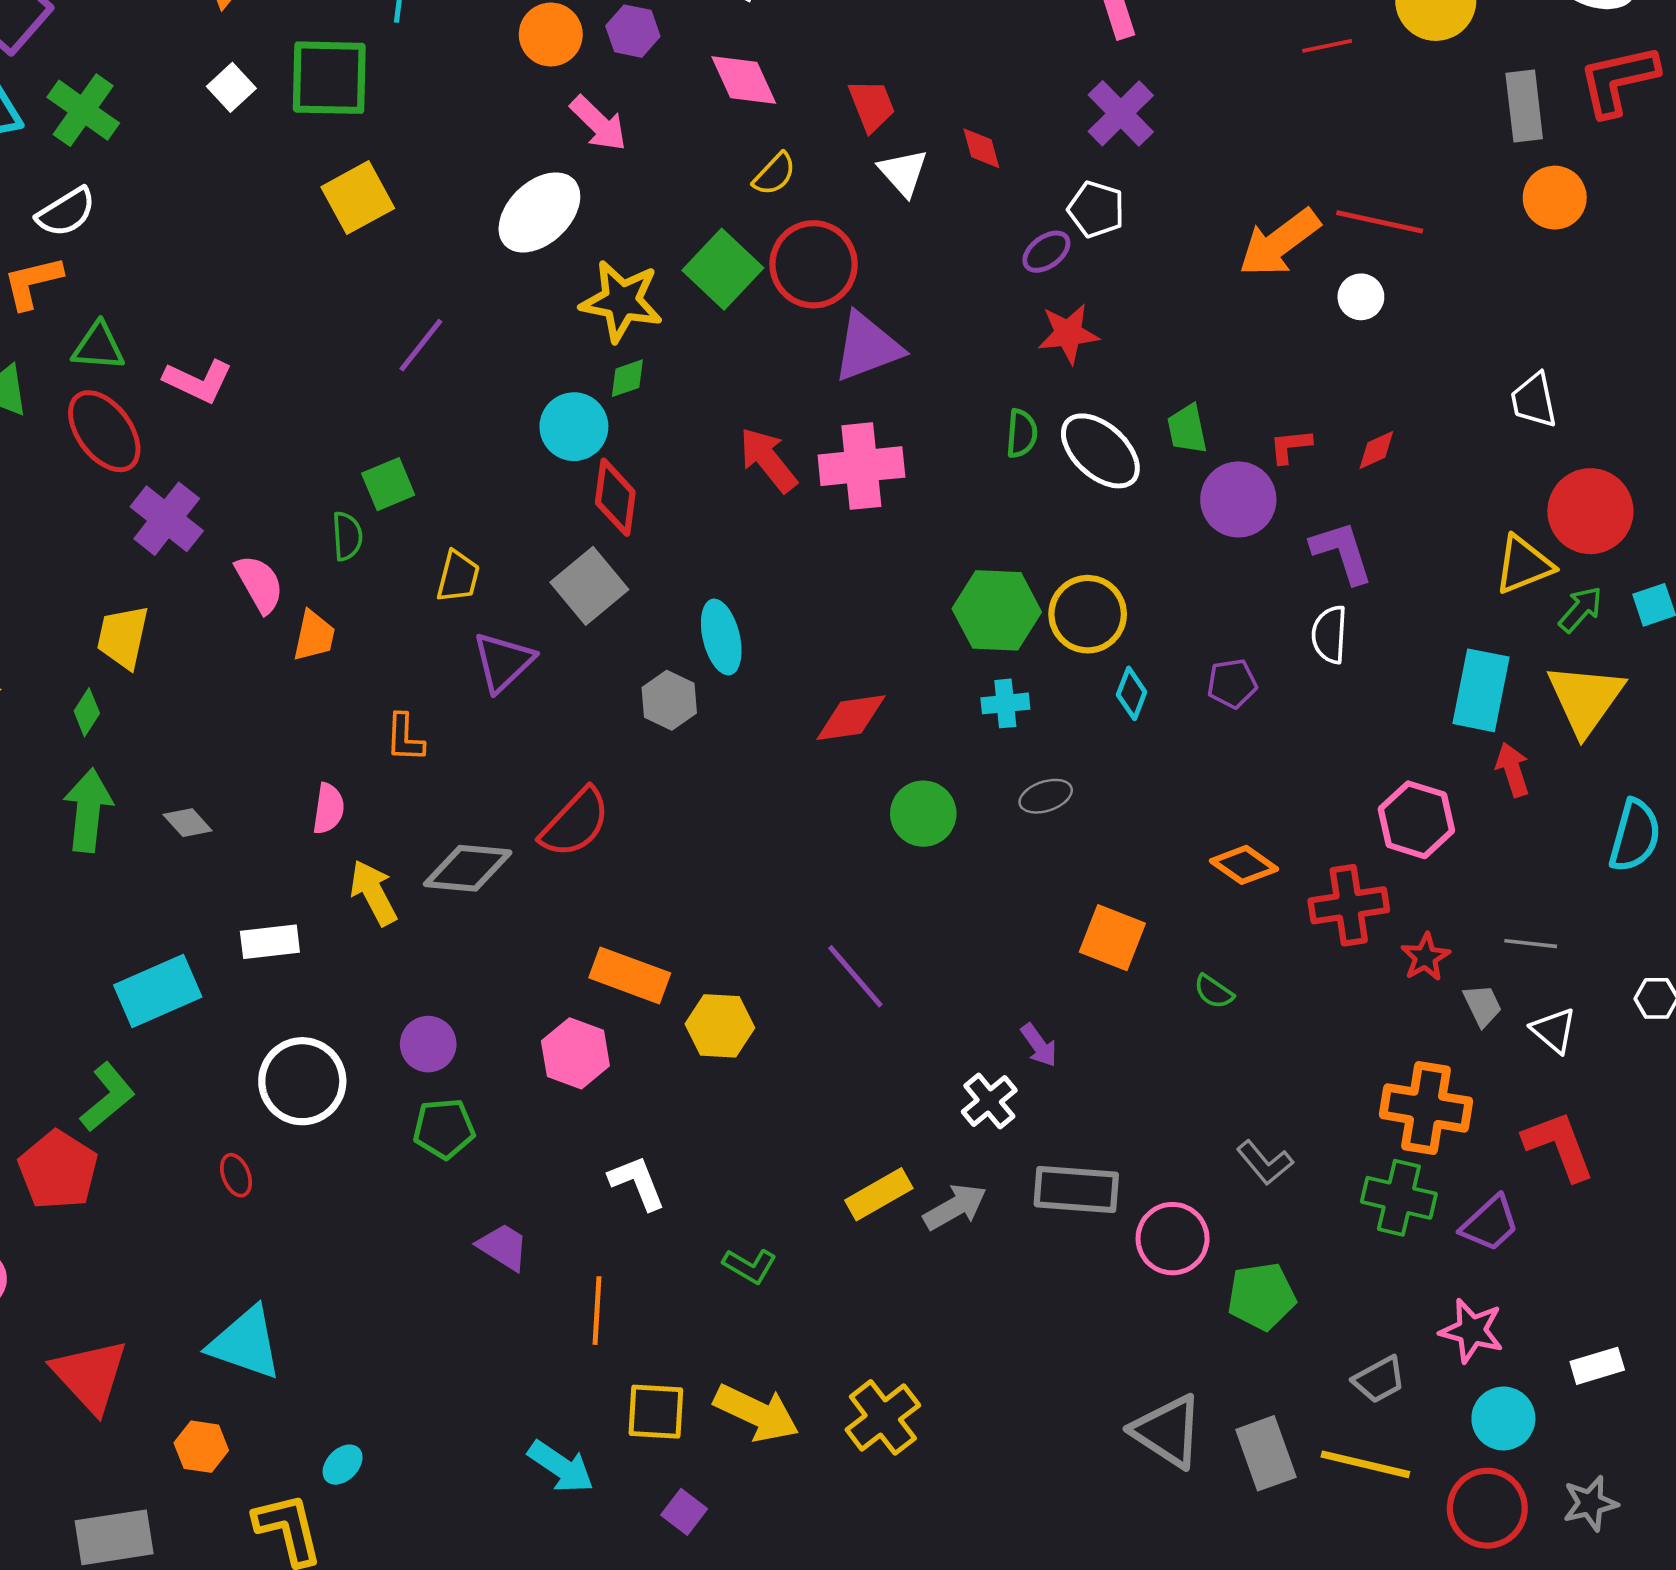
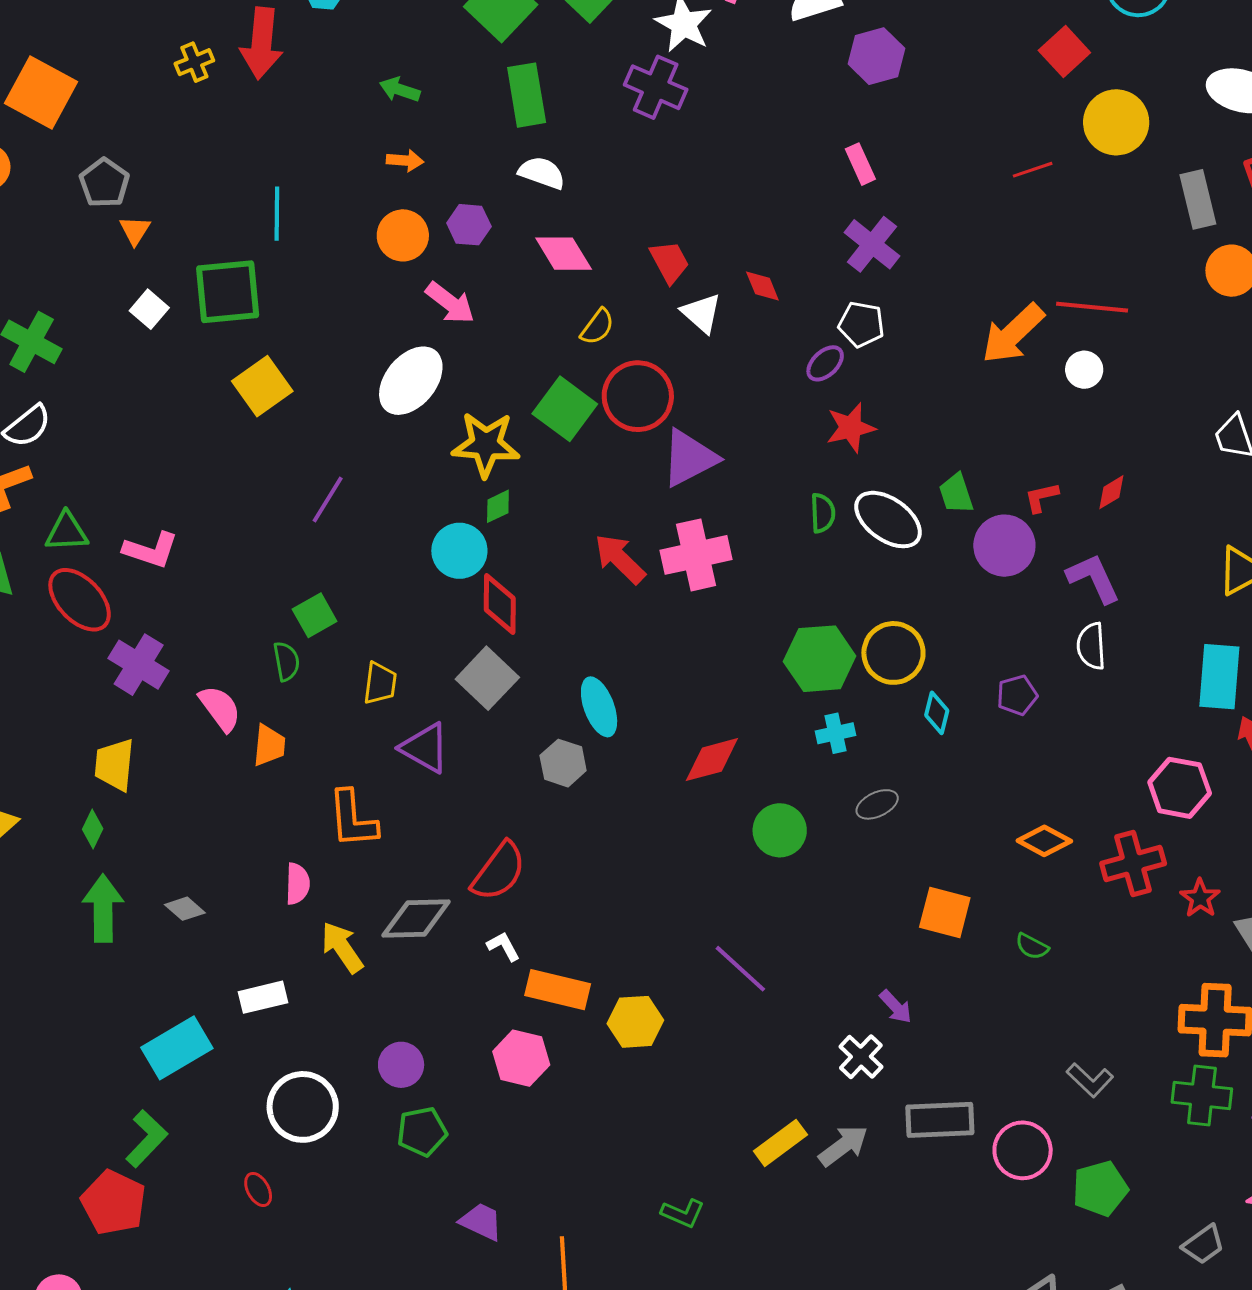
purple triangle: (503, 662) -> (425, 748), turned -40
orange L-shape: (405, 738) -> (353, 819), size x1.5
white L-shape: (637, 1183) -> (503, 946), moved, size x0.7

